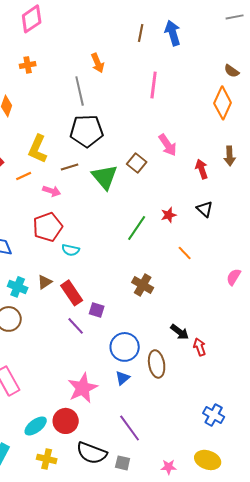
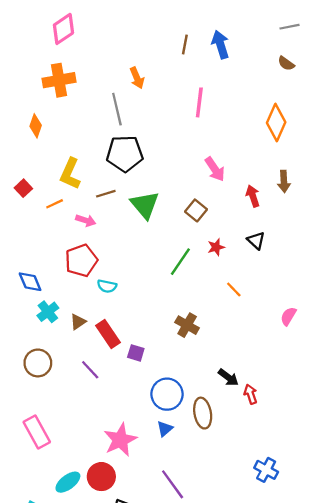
orange cross: (28, 65) -> (59, 80), size x1.8
brown semicircle: (232, 71) -> (286, 63), moved
brown square: (137, 163) -> (196, 210), moved
cyan cross: (18, 287) -> (48, 312), moved, turned 30
purple line: (76, 326) -> (90, 370), moved

